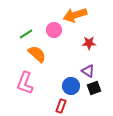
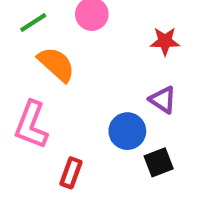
black square: (94, 88) -> (159, 162), moved
red rectangle: (61, 106) -> (71, 173), moved

